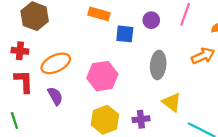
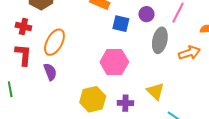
orange ellipse: (56, 63) -> (54, 42), turned -44
gray ellipse: (158, 65) -> (160, 40), moved
pink hexagon: (102, 76) -> (114, 62), moved

